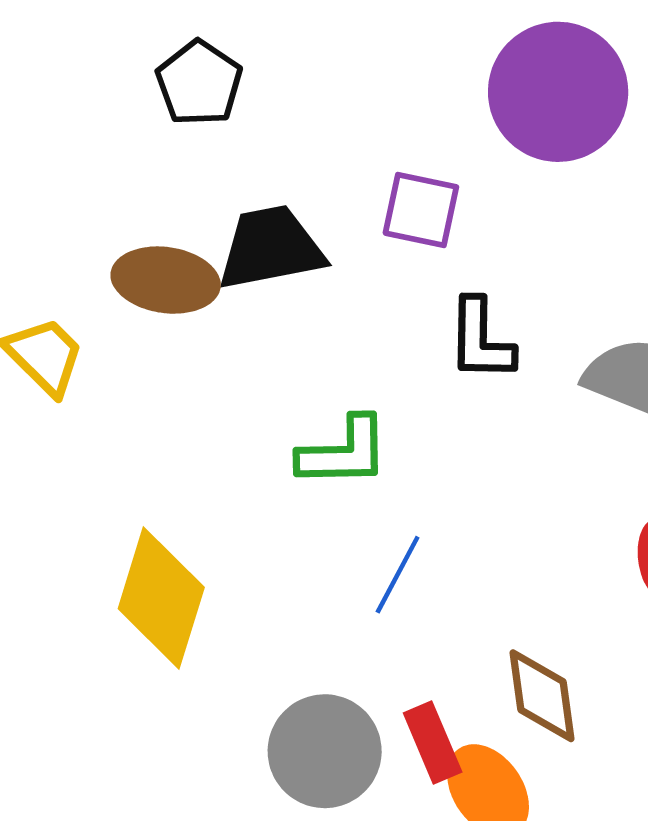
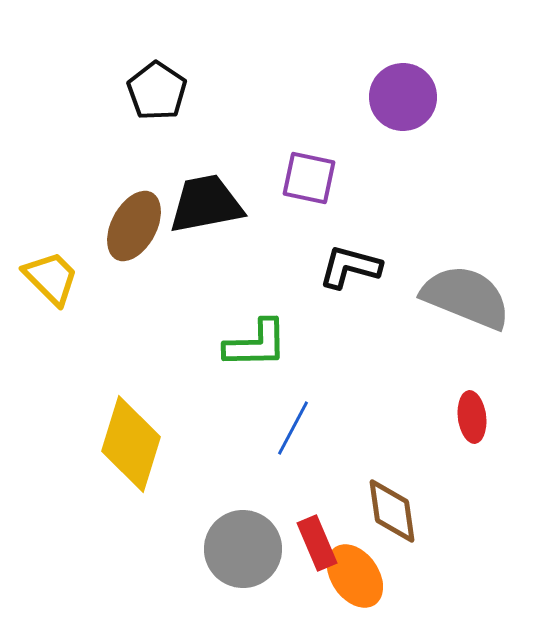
purple circle: (558, 92) -> (403, 97), size x0.7
brown ellipse: (166, 280) -> (134, 226), turned -70
black L-shape: (481, 340) -> (350, 267), turned 104

